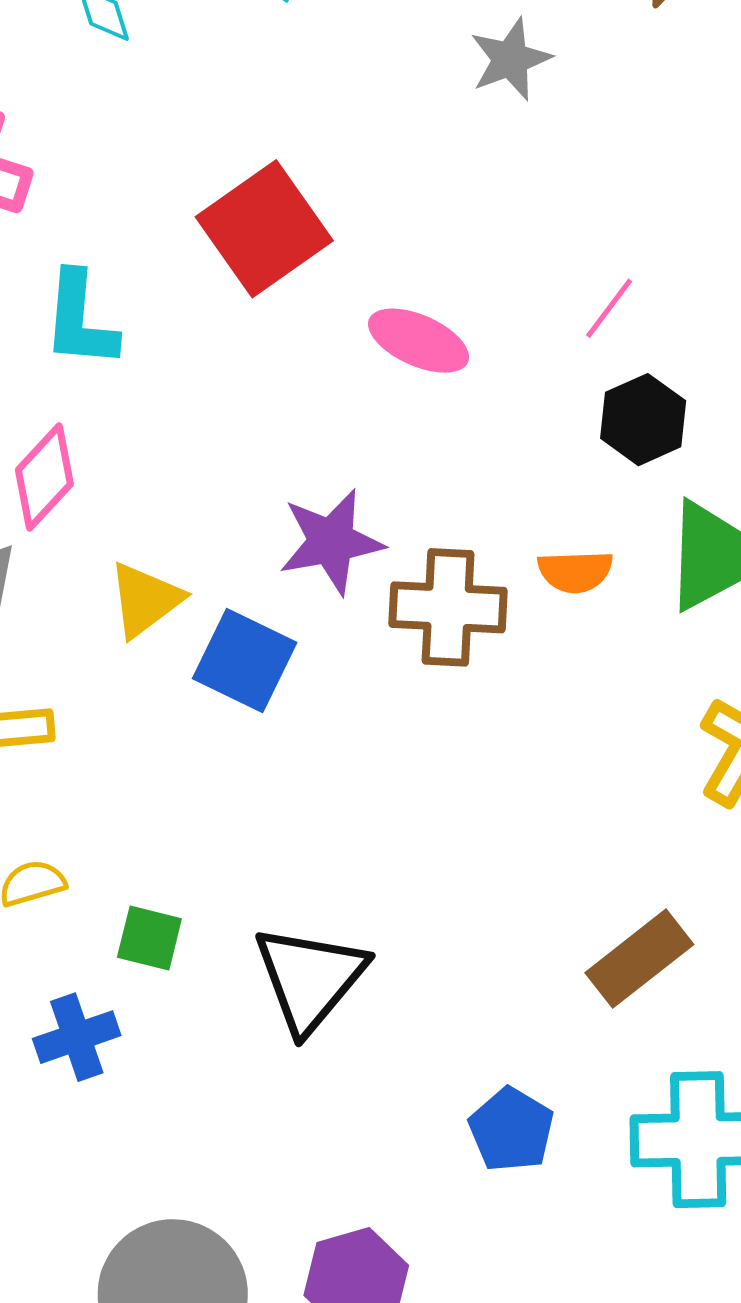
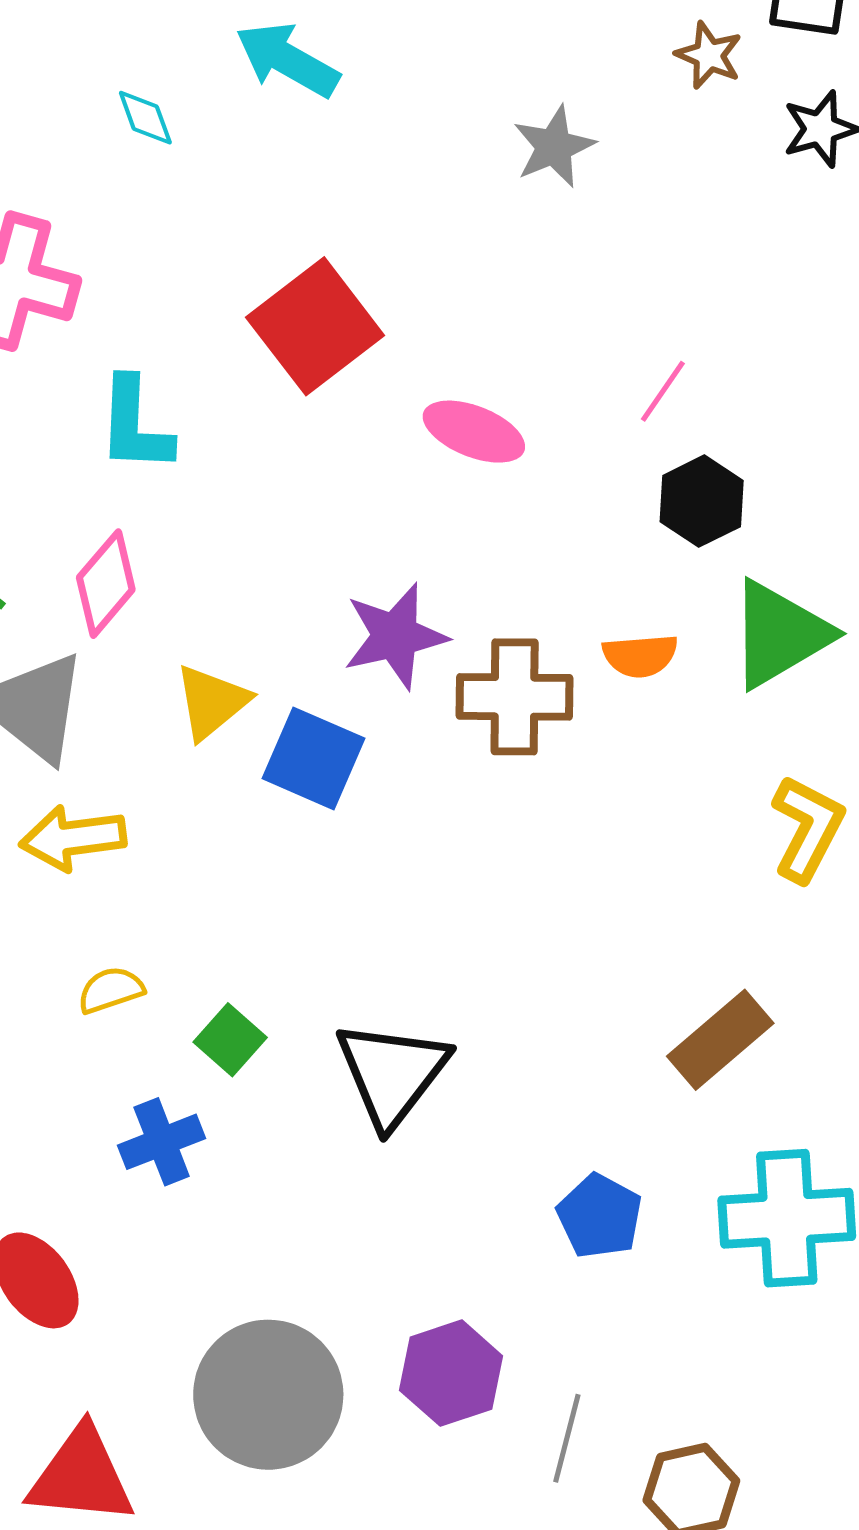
green square: (149, 938) -> (230, 1040), turned 30

